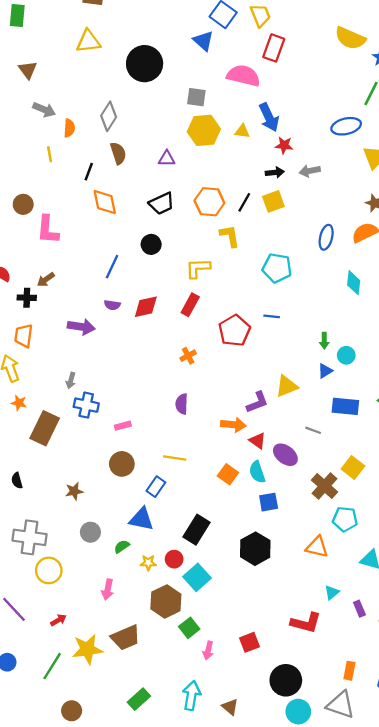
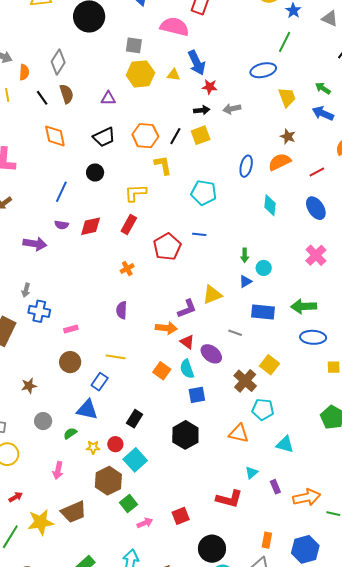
black line: (89, 172) -> (42, 98), moved, turned -56
black rectangle: (196, 530) -> (135, 419), size x0.7
pink arrow: (208, 650) -> (145, 523), turned -126

